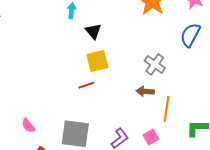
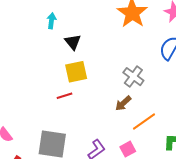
brown arrow: (145, 91) -> (123, 103), turned -48
orange line: (166, 109) -> (144, 121), turned 45

